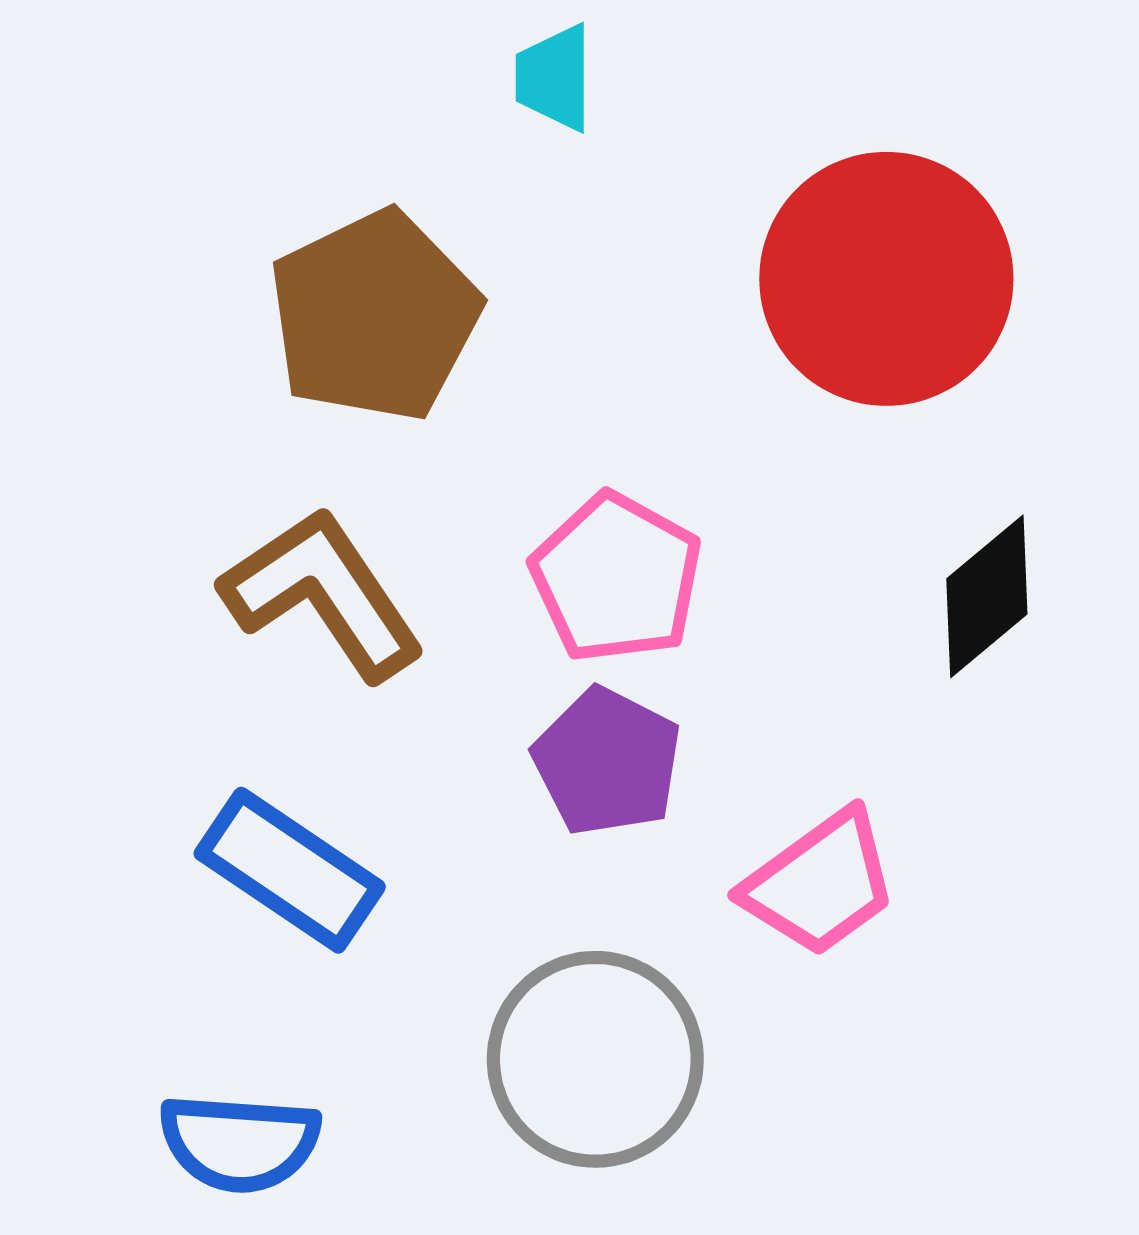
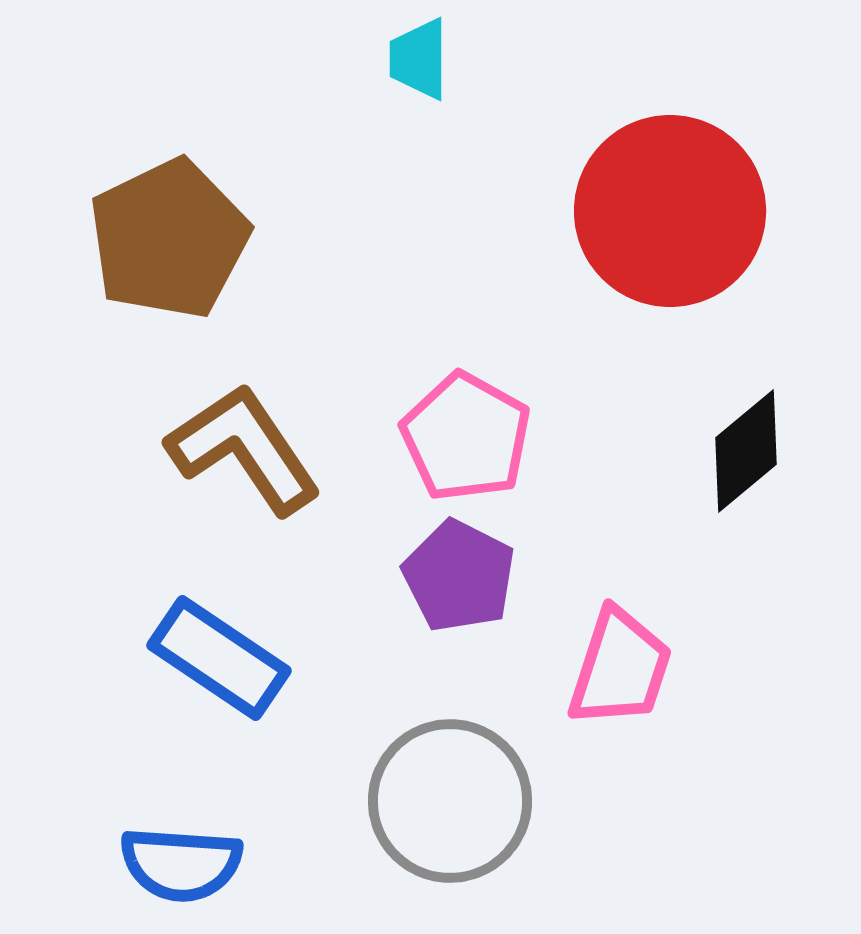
brown pentagon: (374, 316) -> (169, 239), moved
pink trapezoid: (820, 883) -> (620, 668), turned -36

